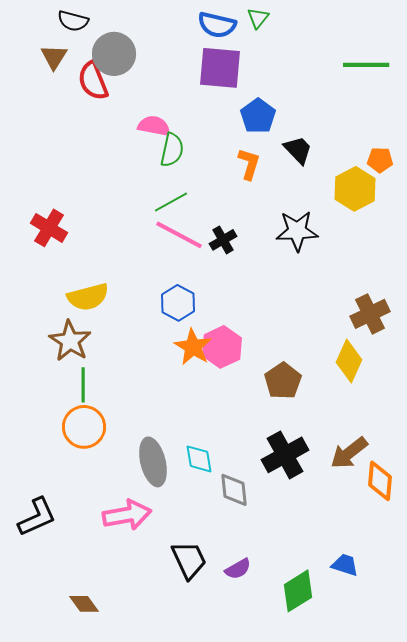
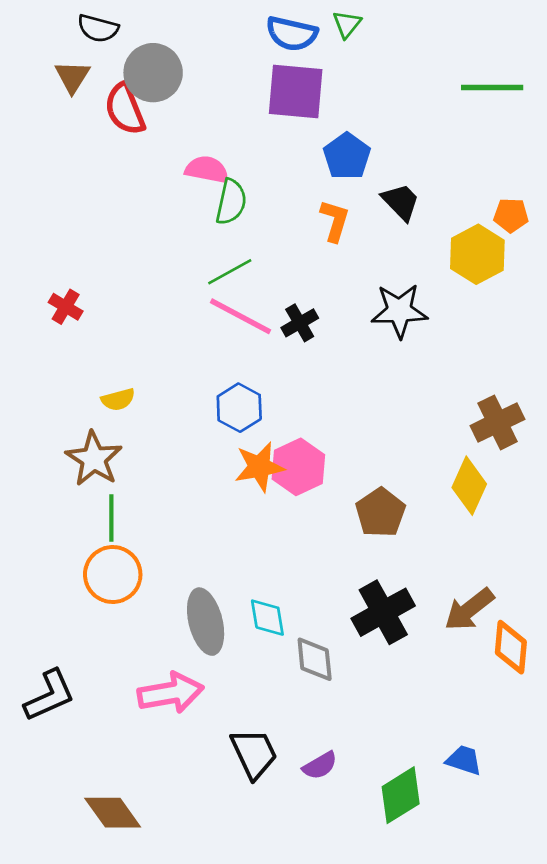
red cross: (49, 228) -> (66, 307), size x0.7
yellow semicircle: (88, 297) -> (118, 400), size x0.6
orange star: (193, 347) -> (259, 467), turned 30
brown diamond: (84, 604) -> (113, 813), size x1.4

